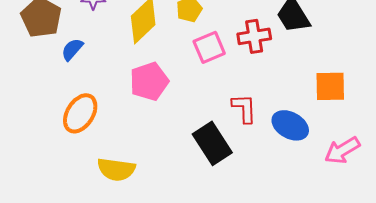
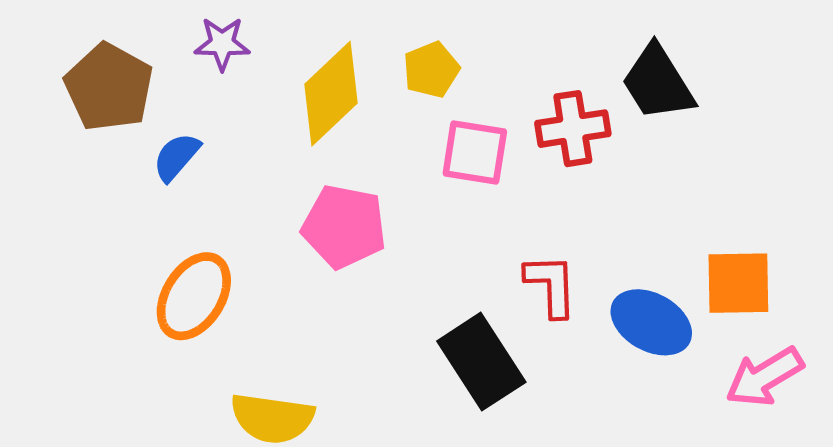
pink square: (209, 47) -> (475, 152), turned 32
pink pentagon: (149, 81) -> (344, 227), turned 30
orange square: (330, 86) -> (738, 283), moved

